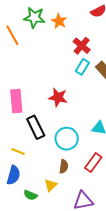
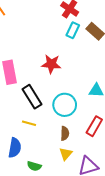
yellow line: (18, 152) -> (29, 123), moved
yellow triangle: (51, 185) -> (66, 154), moved

